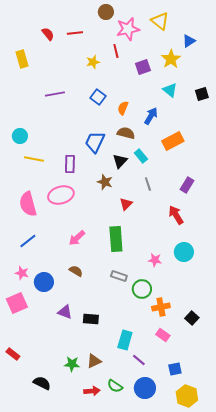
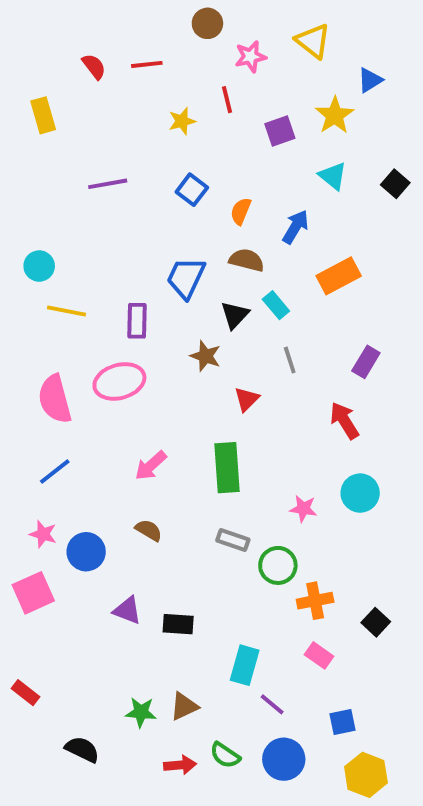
pink star: (128, 29) -> (251, 57), size x0.7
black square: (202, 94) -> (395, 184), turned -32

